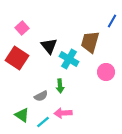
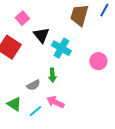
pink square: (22, 28) -> (22, 18), moved
brown trapezoid: (90, 42) -> (79, 15), moved
pink arrow: (63, 113) -> (55, 102), turned 30

